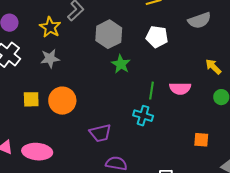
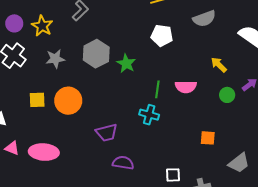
yellow star: (50, 27) -> (42, 26), moved
gray hexagon: (109, 34) -> (96, 54), moved

